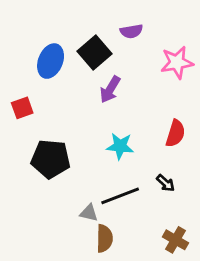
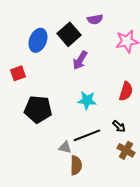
brown cross: (175, 240) -> (126, 150), moved

